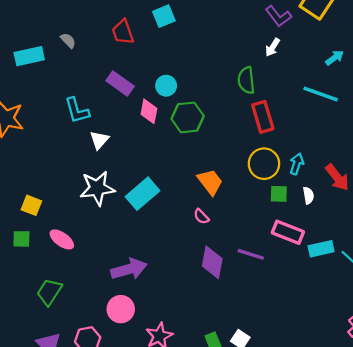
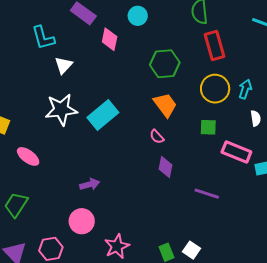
cyan circle: (166, 86) -> (138, 16), moved
green hexagon: (188, 117) -> (165, 64), moved
green square: (279, 194) -> (208, 127), moved
purple line: (251, 254) -> (207, 194), moved
purple diamond: (212, 262) -> (165, 167), moved, size x0.7
purple arrow: (129, 269) -> (90, 184), size x0.6

